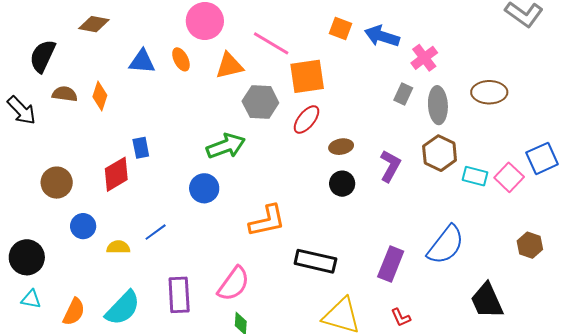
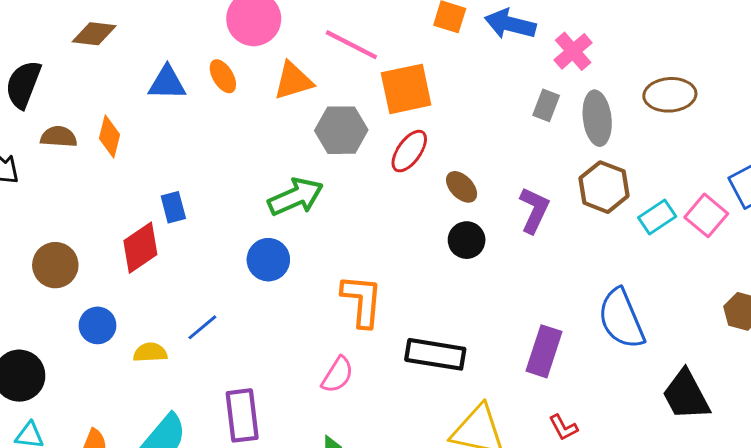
brown ellipse: (341, 147) -> (462, 187), turned 60
cyan rectangle: (475, 176) -> (657, 217), turned -45
orange L-shape: (267, 221) -> (362, 301), turned -69
blue semicircle: (446, 245) -> (621, 319), turned 123
pink semicircle: (234, 284) -> (338, 375), moved, size x0.7

